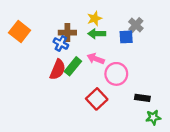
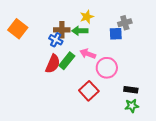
gray cross: (136, 25) -> (125, 23), turned 32
green arrow: (97, 34) -> (80, 31), moved
green star: (153, 117) -> (132, 106), moved

